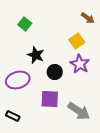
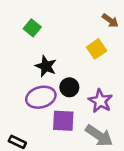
purple star: (80, 64) -> (100, 101), moved
purple ellipse: (18, 80) -> (41, 97), moved

